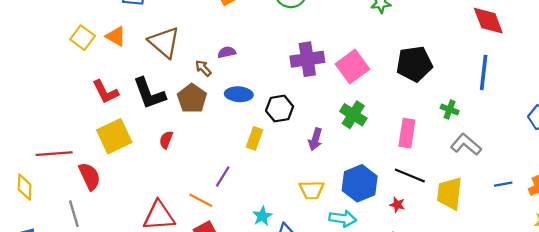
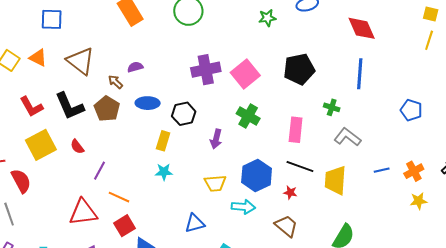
red semicircle: (166, 140) -> (77, 147), moved, turned -56
purple line: (223, 176) -> (99, 171), moved
cyan star: (262, 216) -> (164, 172), moved, turned 30

